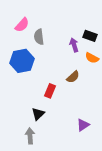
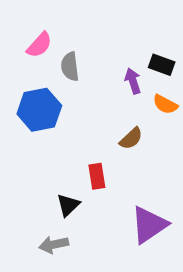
red rectangle: (50, 91) -> (97, 176), moved, turned -32
purple triangle: (83, 125) -> (149, 225), size x1.6
gray arrow: (30, 136) -> (54, 245), turned -98

